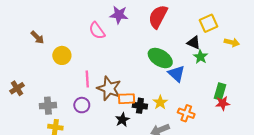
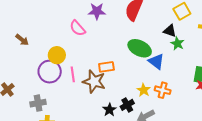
yellow circle: (62, 55) -> (57, 55), moved
orange rectangle: (127, 99) -> (106, 67), moved
purple circle: (82, 105) -> (50, 72), moved, size x1.5
black cross: (140, 106) -> (127, 105), moved, turned -32
orange cross: (186, 113) -> (163, 90), moved

